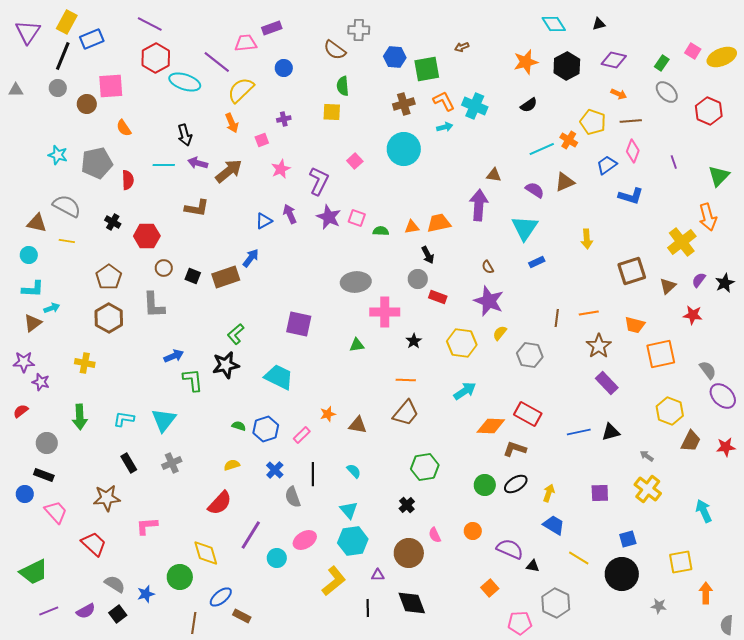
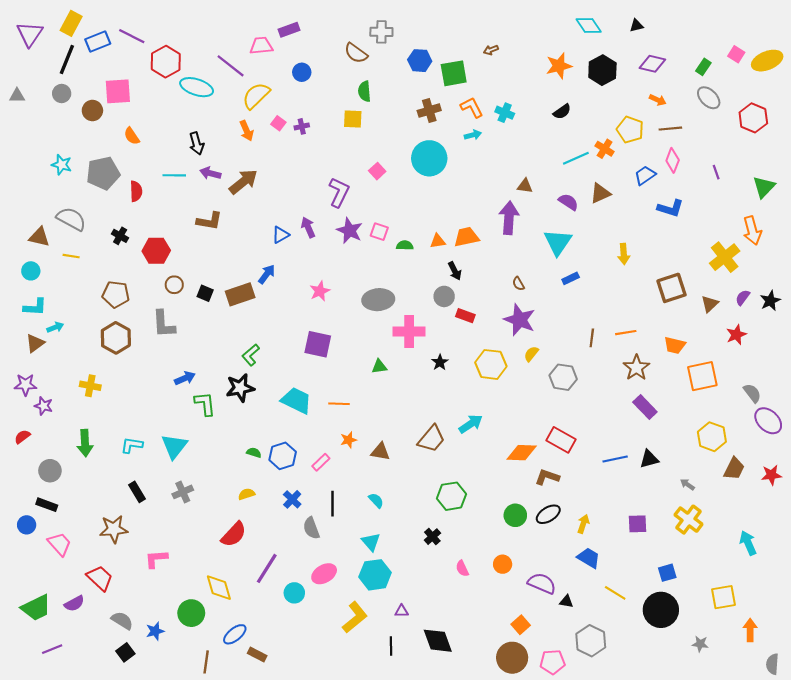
purple line: (150, 24) -> (132, 36), moved
cyan cross: (475, 106) -> (505, 113), size x0.7
pink square: (262, 140) -> (278, 123), moved, turned -32
pink star: (281, 169) -> (320, 291), moved
brown pentagon: (109, 277) -> (116, 294), turned -30
red star: (693, 315) -> (736, 335), turned -30
orange line: (406, 380) -> (339, 404), moved
cyan arrow: (465, 391) -> (471, 424), moved
brown circle: (409, 553) -> (512, 658), moved
purple semicircle: (86, 611) -> (74, 604), moved

